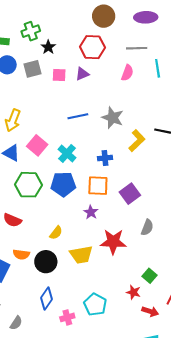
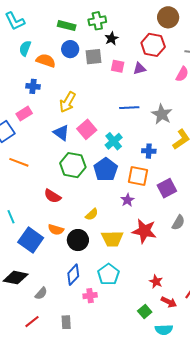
blue pentagon: (63, 184) -> (106, 170), turned 30
green square: (149, 276) -> (145, 312), moved
cyan pentagon: (95, 305) -> (108, 274), moved

